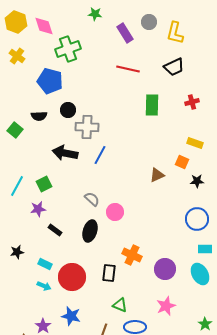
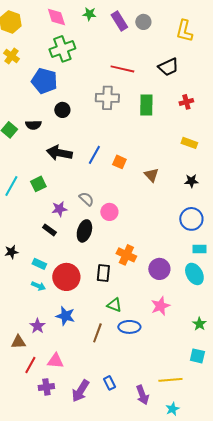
pink diamond: (44, 26) -> (56, 17), moved
purple rectangle: (125, 33) -> (119, 21), moved
yellow L-shape: (175, 33) -> (184, 31), moved
black semicircle: (39, 116) -> (33, 125), moved
gray cross: (87, 127) -> (107, 98), moved
orange square: (182, 162) -> (119, 162), moved
brown triangle: (157, 175) -> (151, 175), turned -49
purple star: (38, 209) -> (59, 209), moved

